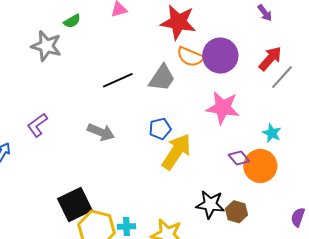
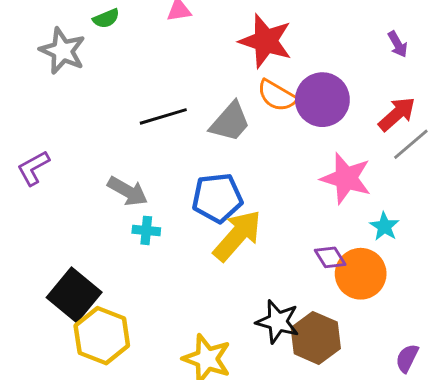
pink star: (223, 108) -> (346, 178), moved
blue pentagon: (160, 129) -> (217, 198), size x1.5
black square: (75, 204) -> (74, 295), turned -32
brown hexagon: (237, 212) -> (316, 338), size x1.5
cyan cross: (126, 226) -> (146, 230), moved

